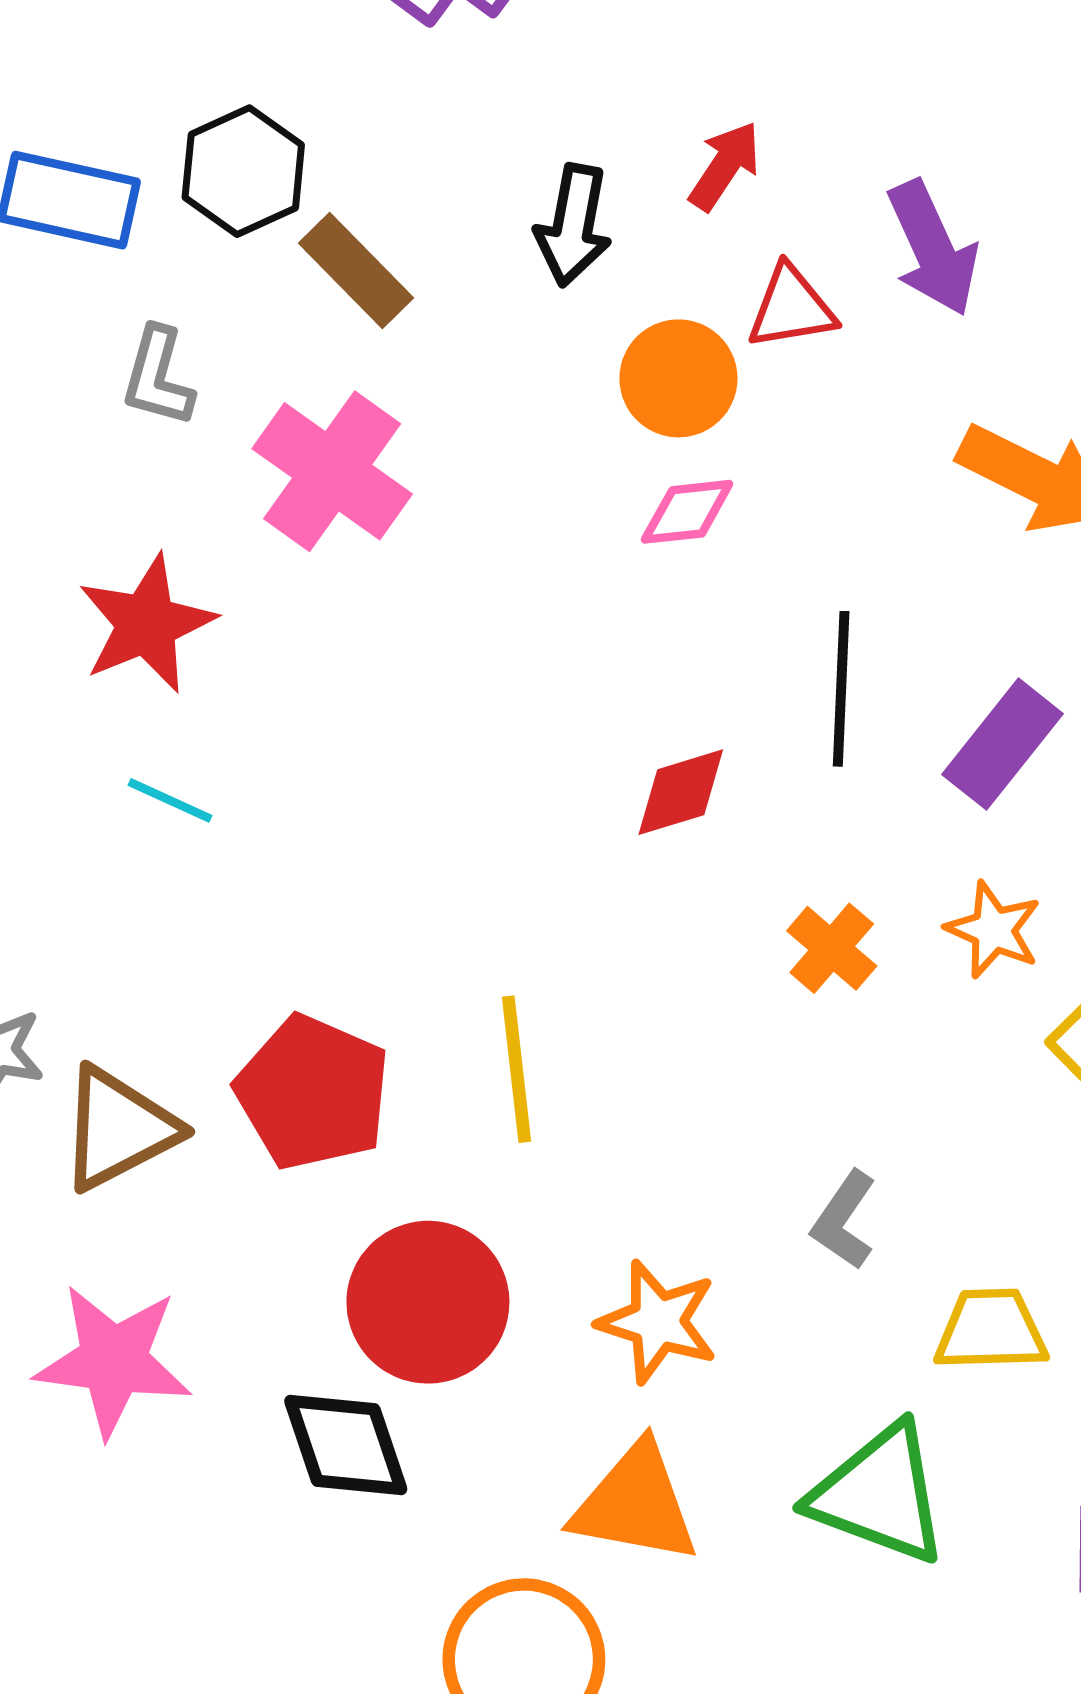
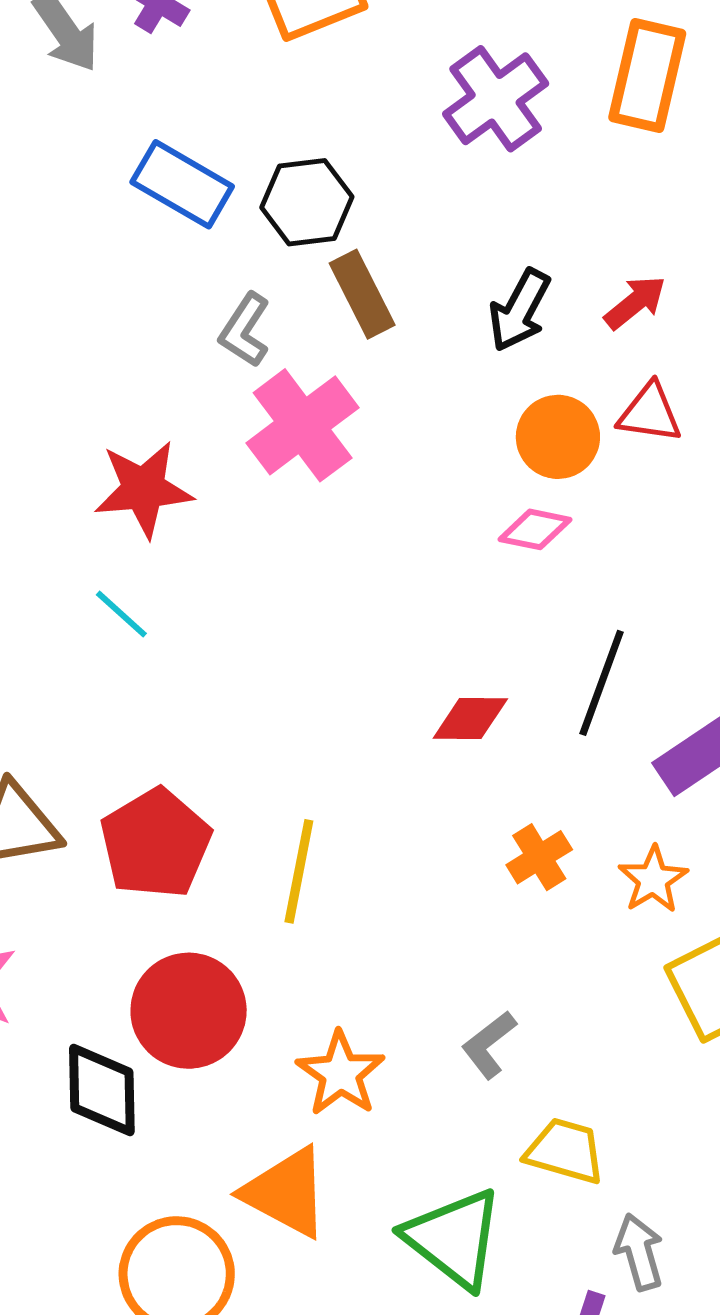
gray L-shape: (158, 377) -> (245, 330), moved

